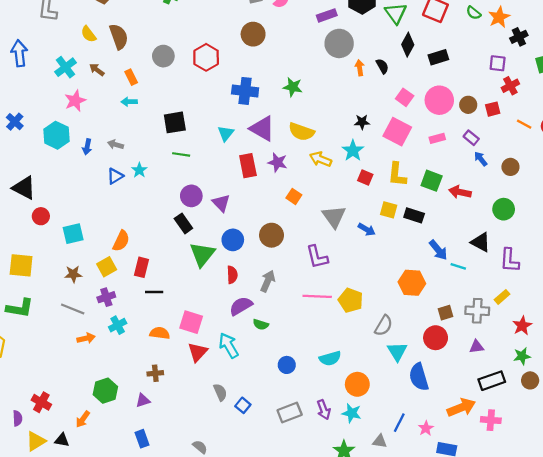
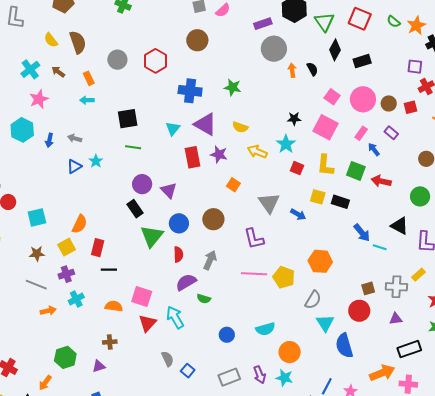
yellow semicircle: (301, 132) -> (240, 127), size x0.7
pink rectangle: (437, 138) -> (361, 133), turned -40
blue arrow: (481, 159) -> (374, 149), moved
orange hexagon: (412, 283) -> (320, 261), moved

